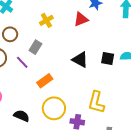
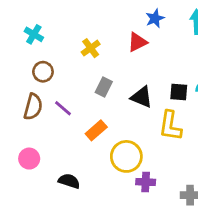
gray rectangle: (35, 47) -> (104, 87), moved
yellow L-shape: (96, 102) -> (170, 126), moved
yellow circle: (54, 108) -> (126, 156), moved

